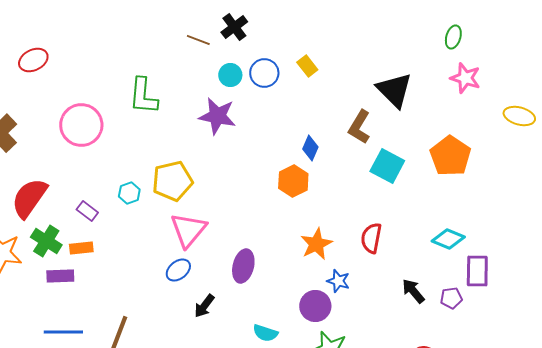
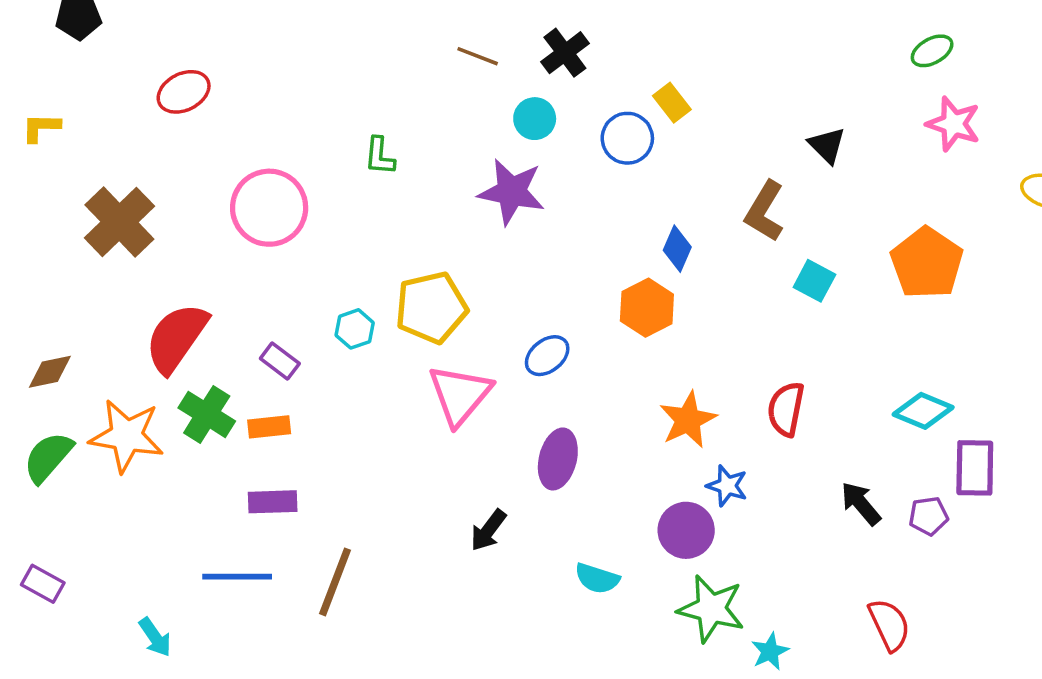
black cross: (234, 27) -> (565, 53), moved
green ellipse: (453, 37) -> (932, 51), turned 45
blue circle: (264, 73) -> (627, 138), moved
black triangle: (394, 90) -> (827, 145), size x0.6
green L-shape: (143, 96) -> (380, 156), size x0.6
cyan square: (387, 166) -> (814, 281), size x0.7
blue ellipse: (178, 270) -> (547, 356), moved
purple rectangle: (60, 276) -> (273, 502), moved

